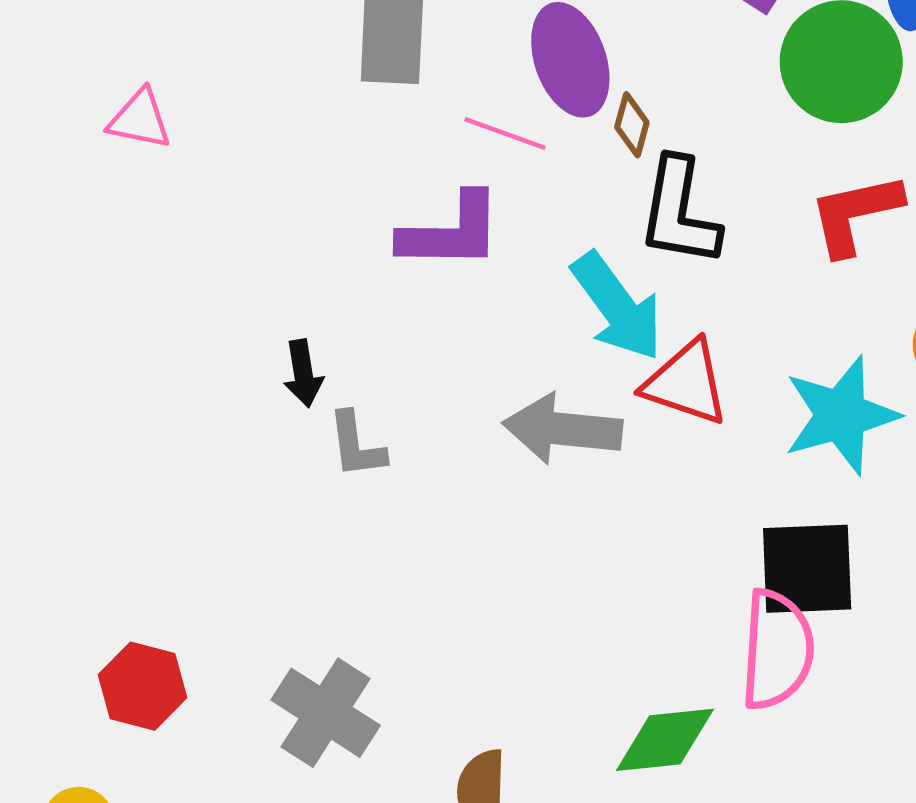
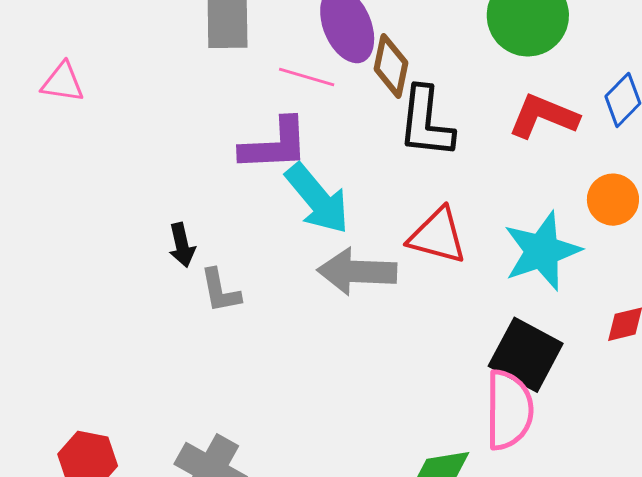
brown diamond: (632, 125) -> (391, 66), size x1.5
red L-shape: (855, 214) -> (543, 116), turned 38
cyan arrow: (617, 307) -> (317, 199), moved
black square: (807, 569) -> (526, 355), turned 34

